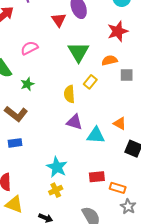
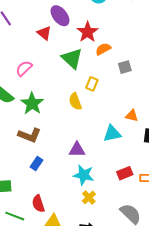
red star: (118, 31) -> (88, 32), moved
orange semicircle: (109, 60) -> (103, 49), moved
green star: (27, 84) -> (32, 104), size x1.6
purple triangle: (74, 122) -> (77, 150), moved
blue rectangle: (15, 143) -> (37, 163), turned -32

